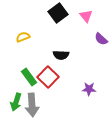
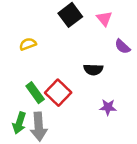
black semicircle: (61, 55) -> (93, 70), moved

